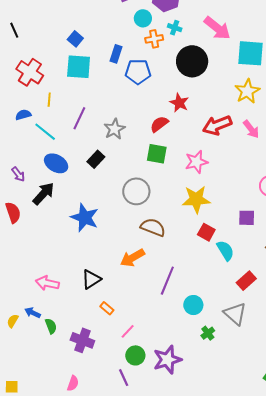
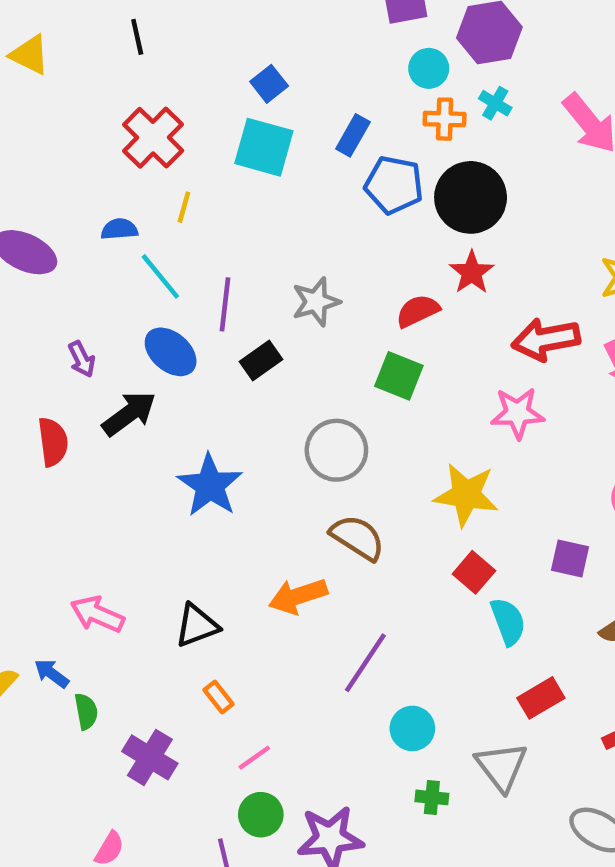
black circle: (192, 61) -> (471, 197), moved
purple line: (79, 118) -> (225, 304), moved, turned -30
pink star: (196, 162) -> (518, 413), moved
green cross: (208, 333) -> (432, 797), turned 32

